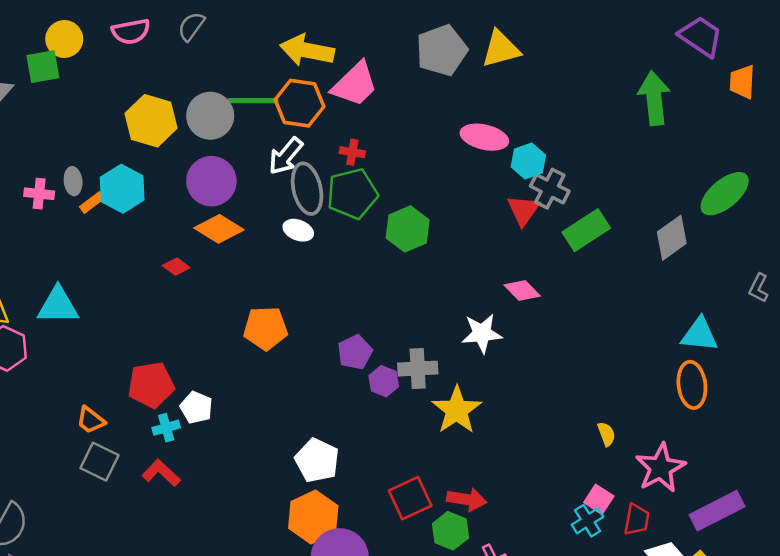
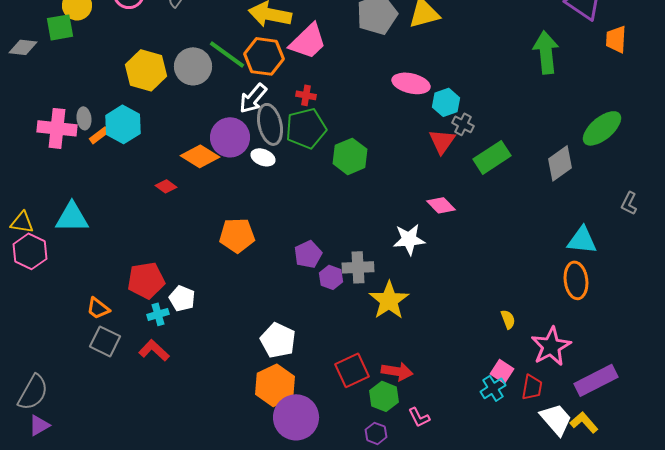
green line: (253, 101) -> (227, 54), turned 36
purple circle: (211, 181) -> (230, 137), moved
gray cross: (550, 189) -> (463, 124), size x0.7
pink cross: (39, 194) -> (57, 128), size x1.6

